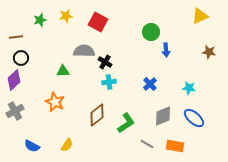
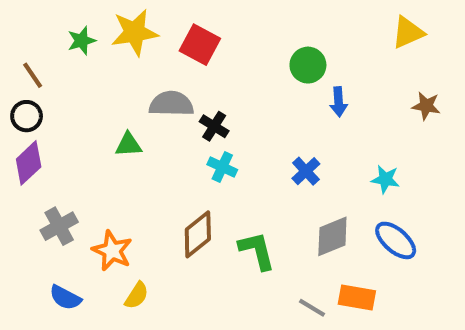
yellow star: (66, 16) -> (135, 32), size x1.6
brown line: (16, 37) -> (33, 75), turned 64
black circle: (21, 58) -> (27, 116), moved
cyan cross: (109, 82) -> (222, 167), turned 32
orange star: (55, 102) -> (112, 251), moved
gray cross: (15, 111) -> (59, 226), moved
green L-shape: (126, 123) -> (257, 251), turned -70
gray line: (147, 144) -> (312, 308), moved

